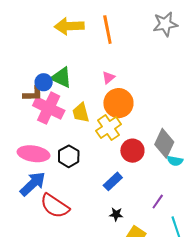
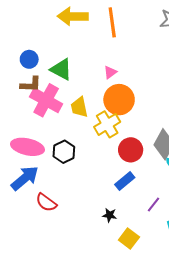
blue circle: (44, 82) -> (29, 59), moved
blue rectangle: (113, 181) -> (125, 181), moved
red semicircle: (55, 206) -> (46, 202), size x0.7

